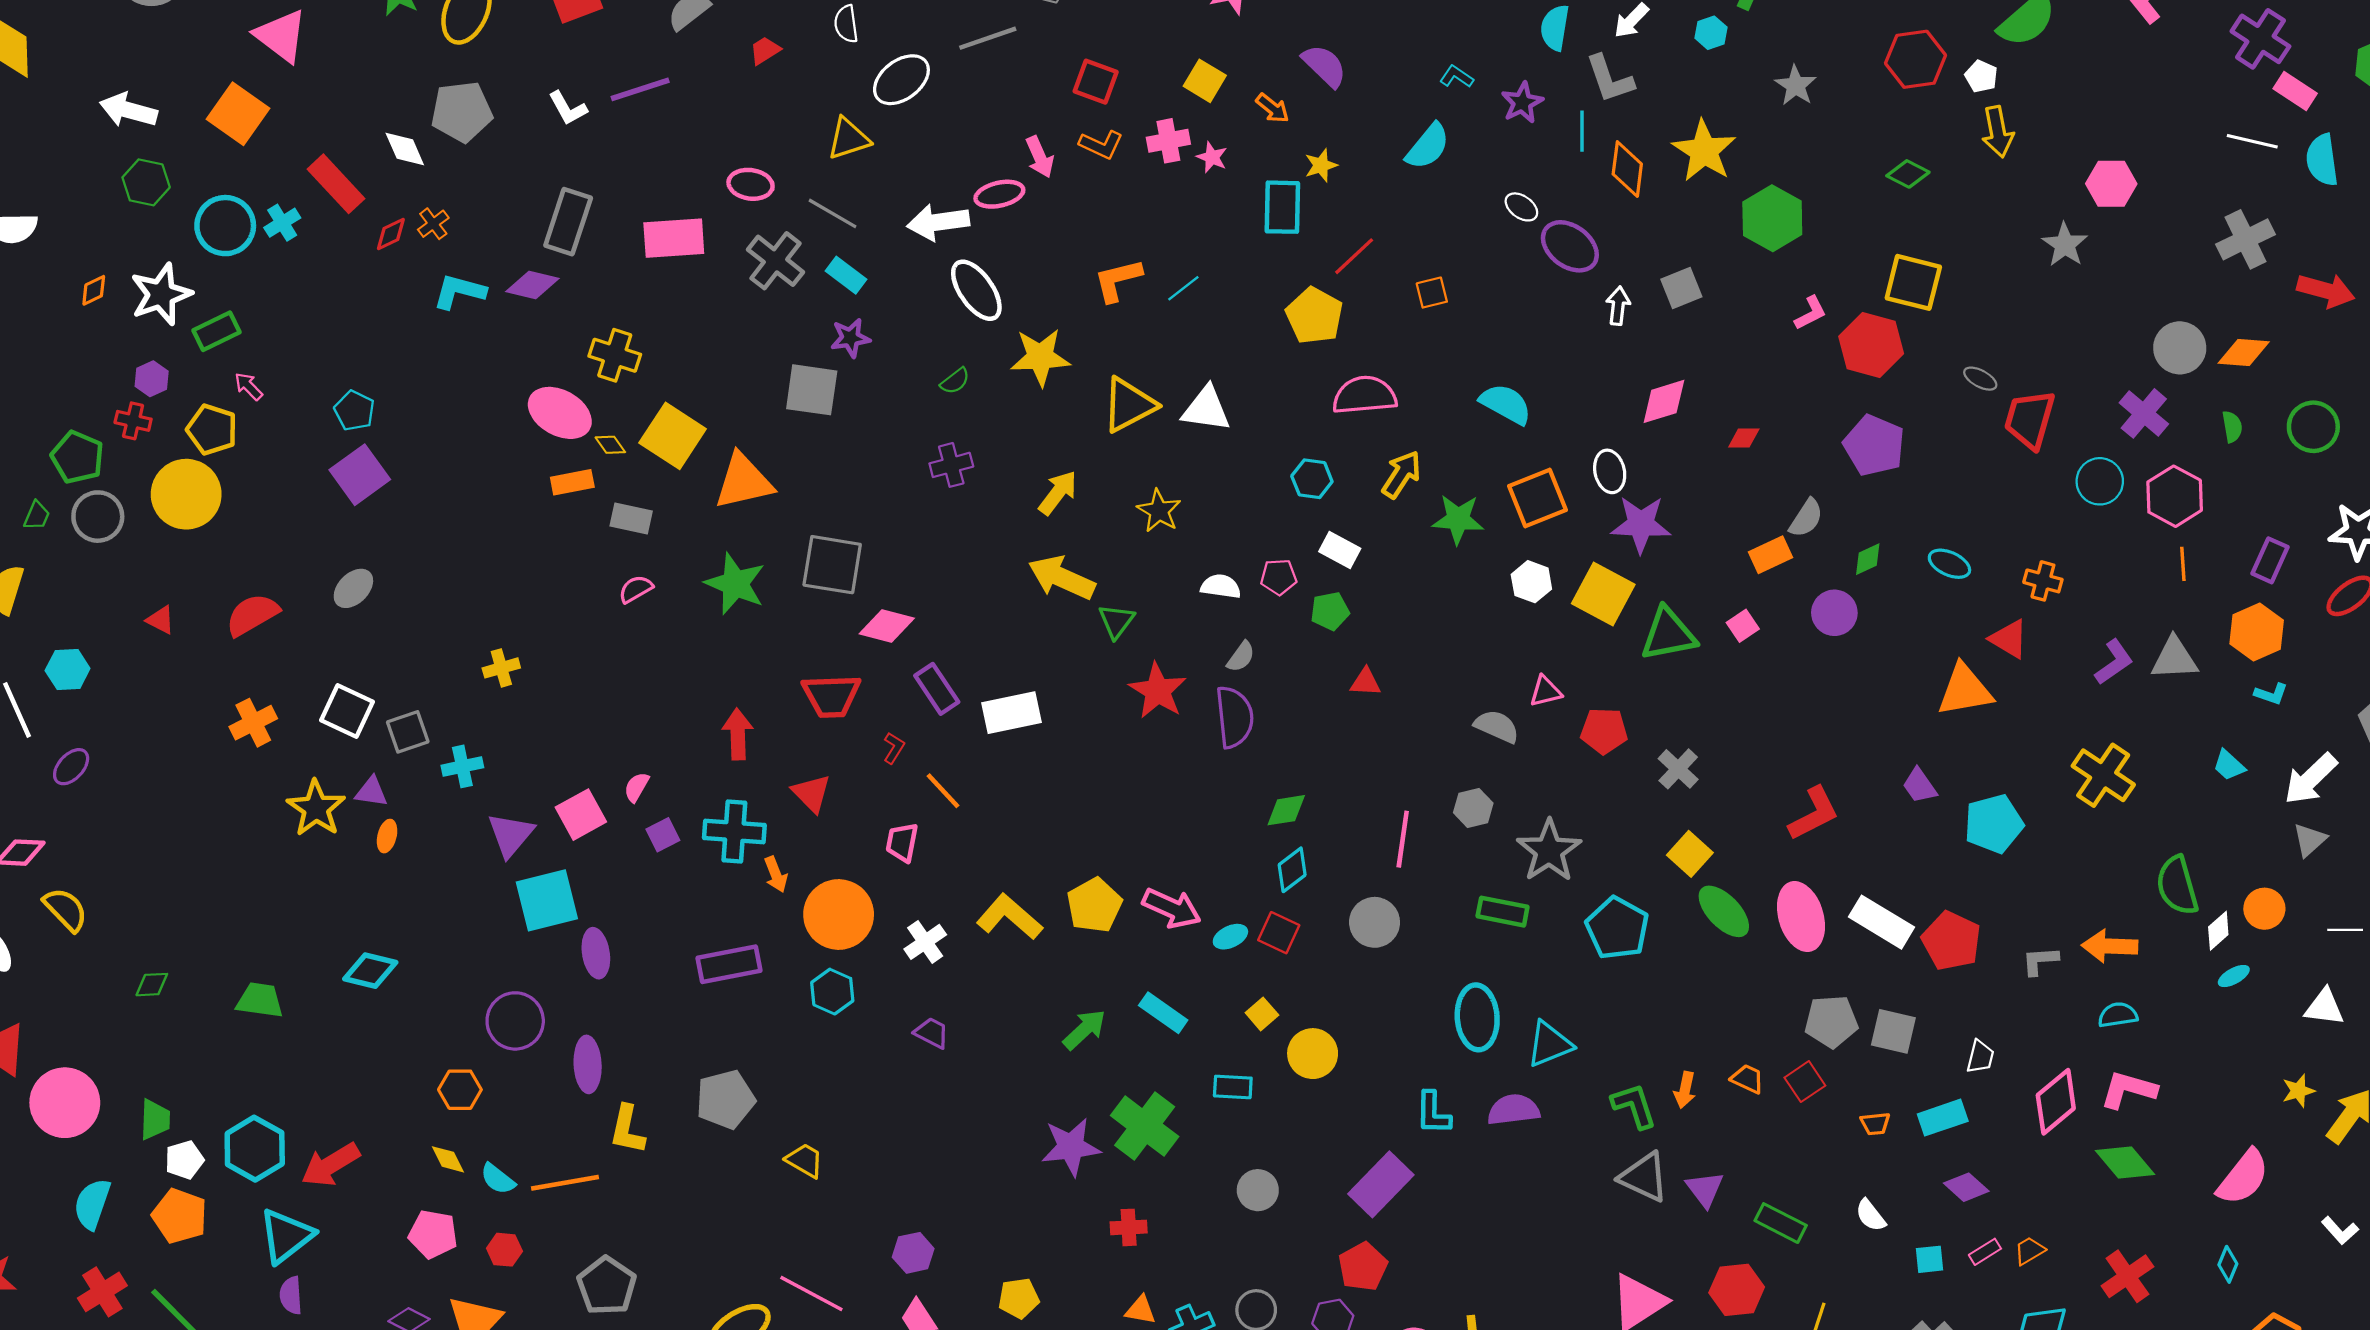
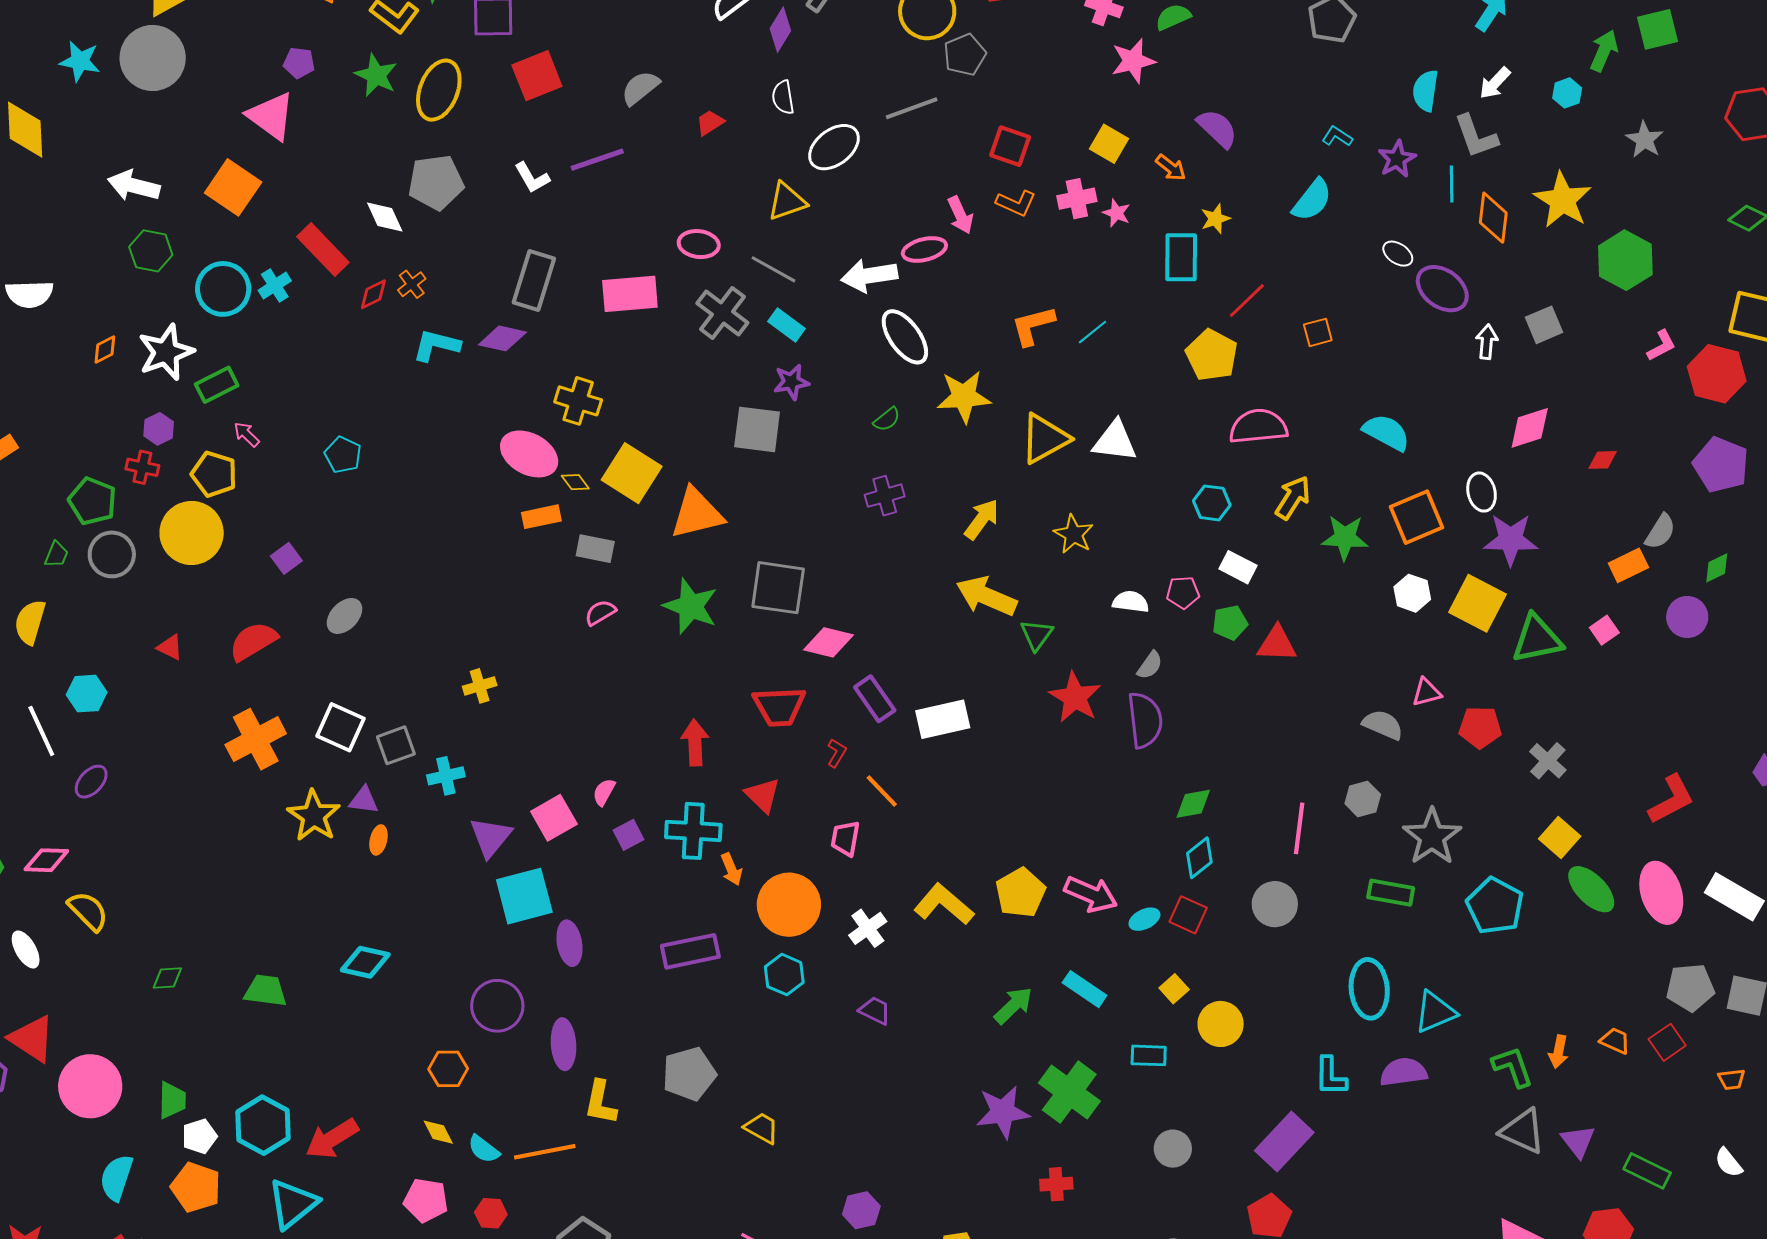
purple square: (360, 475) -> (286, 558), moved, size x0.6
red triangle: (1366, 682) -> (1277, 644), moved, size x1.4
orange cross: (253, 723) -> (256, 739), size x1.4

